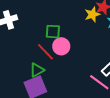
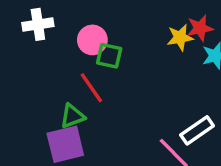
pink circle: (61, 46) -> (92, 40), moved

